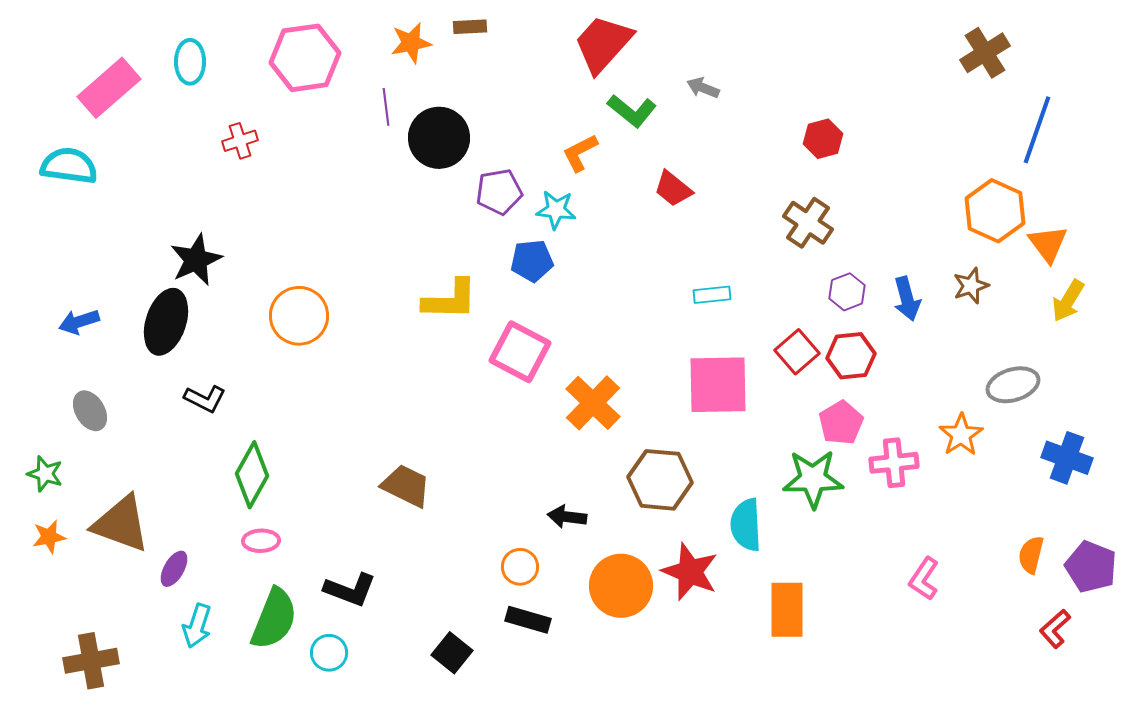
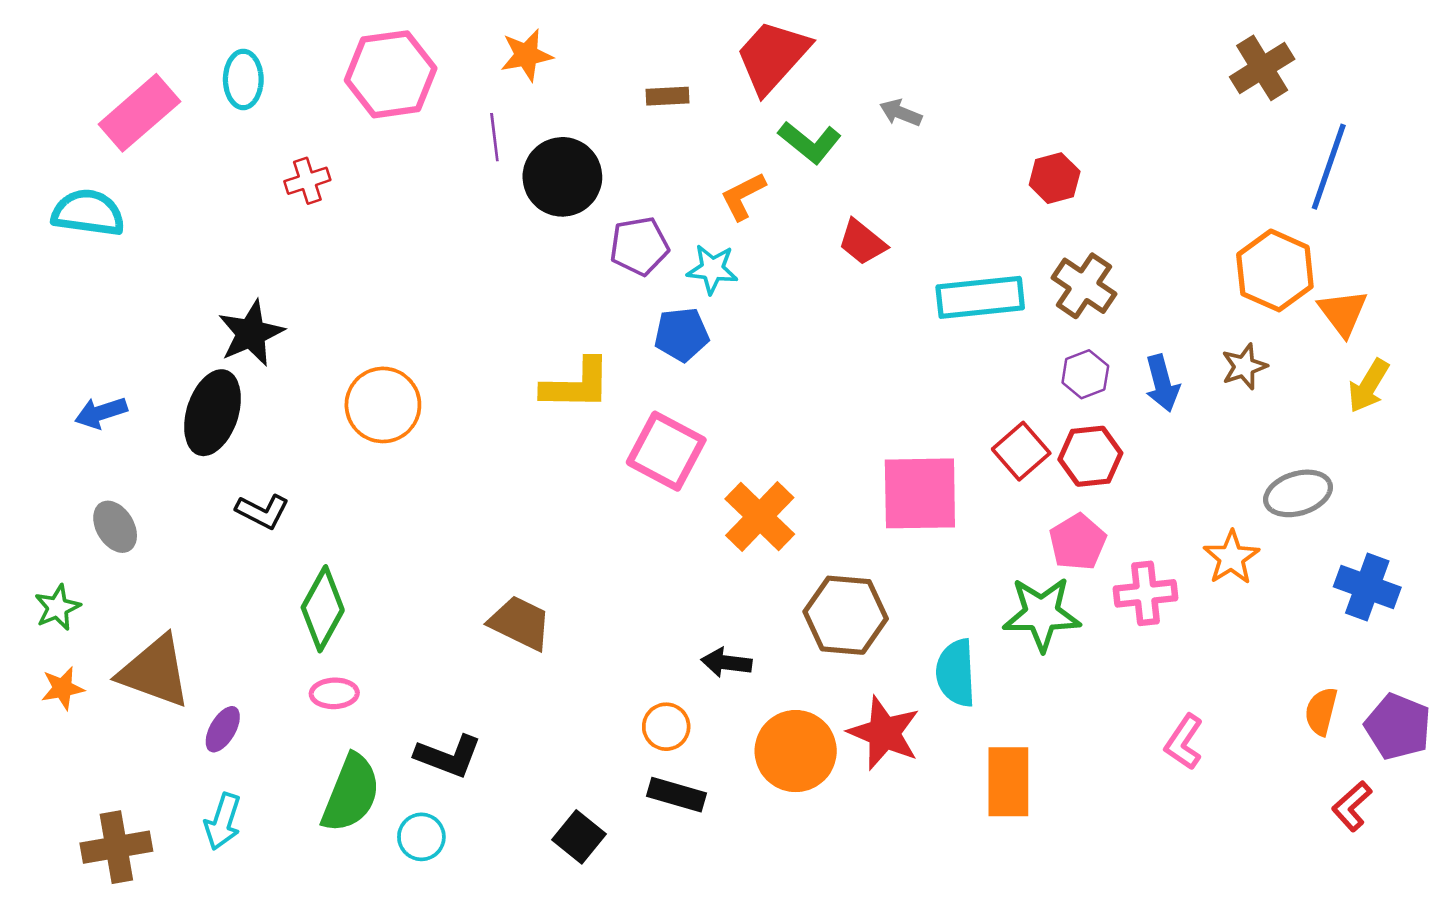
brown rectangle: (470, 27) -> (667, 96), moved
brown cross: (808, 223) -> (1084, 286), moved
cyan rectangle: (712, 295) -> (980, 297), moved, size x1.8
green star: (45, 474) -> (57, 607), turned 30
cyan arrow: (197, 626) -> (223, 822), moved

